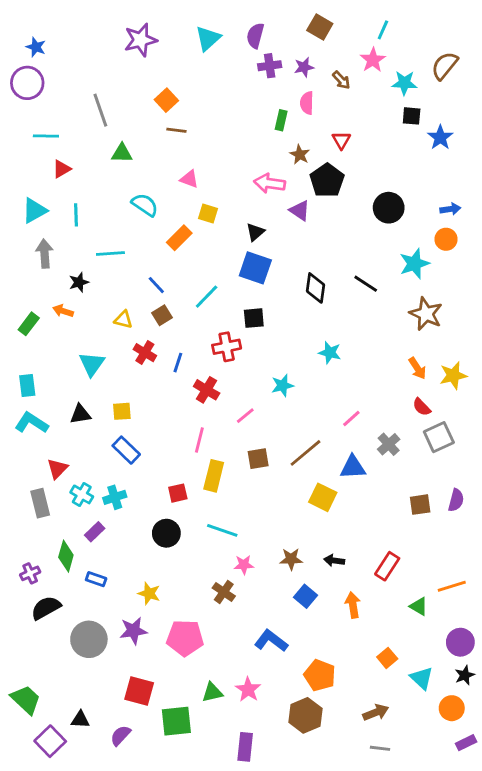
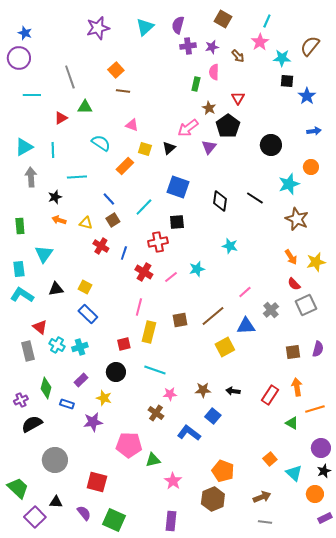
red triangle: (62, 169) -> (61, 118), moved
pink arrow: (270, 183) -> (188, 128), turned -45
blue arrow: (450, 209) -> (314, 131), moved
purple triangle: (300, 211) -> (209, 147), turned 35
black triangle: (255, 232) -> (169, 148), moved
orange arrow: (63, 311) -> (59, 220), moved
green rectangle: (29, 324) -> (20, 226), turned -42
cyan triangle: (92, 364) -> (44, 254), moved
yellow square: (122, 411) -> (85, 287), turned 32
pink line: (245, 416) -> (171, 277), moved
red triangle: (57, 469) -> (40, 327), turned -35
yellow square: (323, 497) -> (225, 347), turned 36
purple rectangle: (95, 532) -> (81, 380), moved
yellow star: (149, 593) -> (104, 398), moved
orange arrow: (353, 605) -> (297, 387), moved
purple star: (133, 631) -> (93, 422), moved
gray circle: (89, 639) -> (55, 460), moved
blue L-shape: (271, 641) -> (189, 433), moved
green triangle: (212, 692) -> (153, 460), moved
green square: (176, 721) -> (114, 520), moved, turned 30
purple semicircle: (120, 735) -> (84, 513), turned 98

